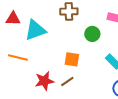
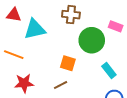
green circle: (92, 34) -> (92, 40), size x1.6
red star: (44, 81) -> (24, 83), moved

